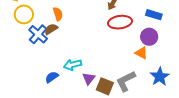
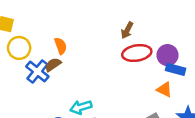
blue rectangle: (154, 15) -> (176, 69), moved
purple circle: (149, 37) -> (167, 55), moved

